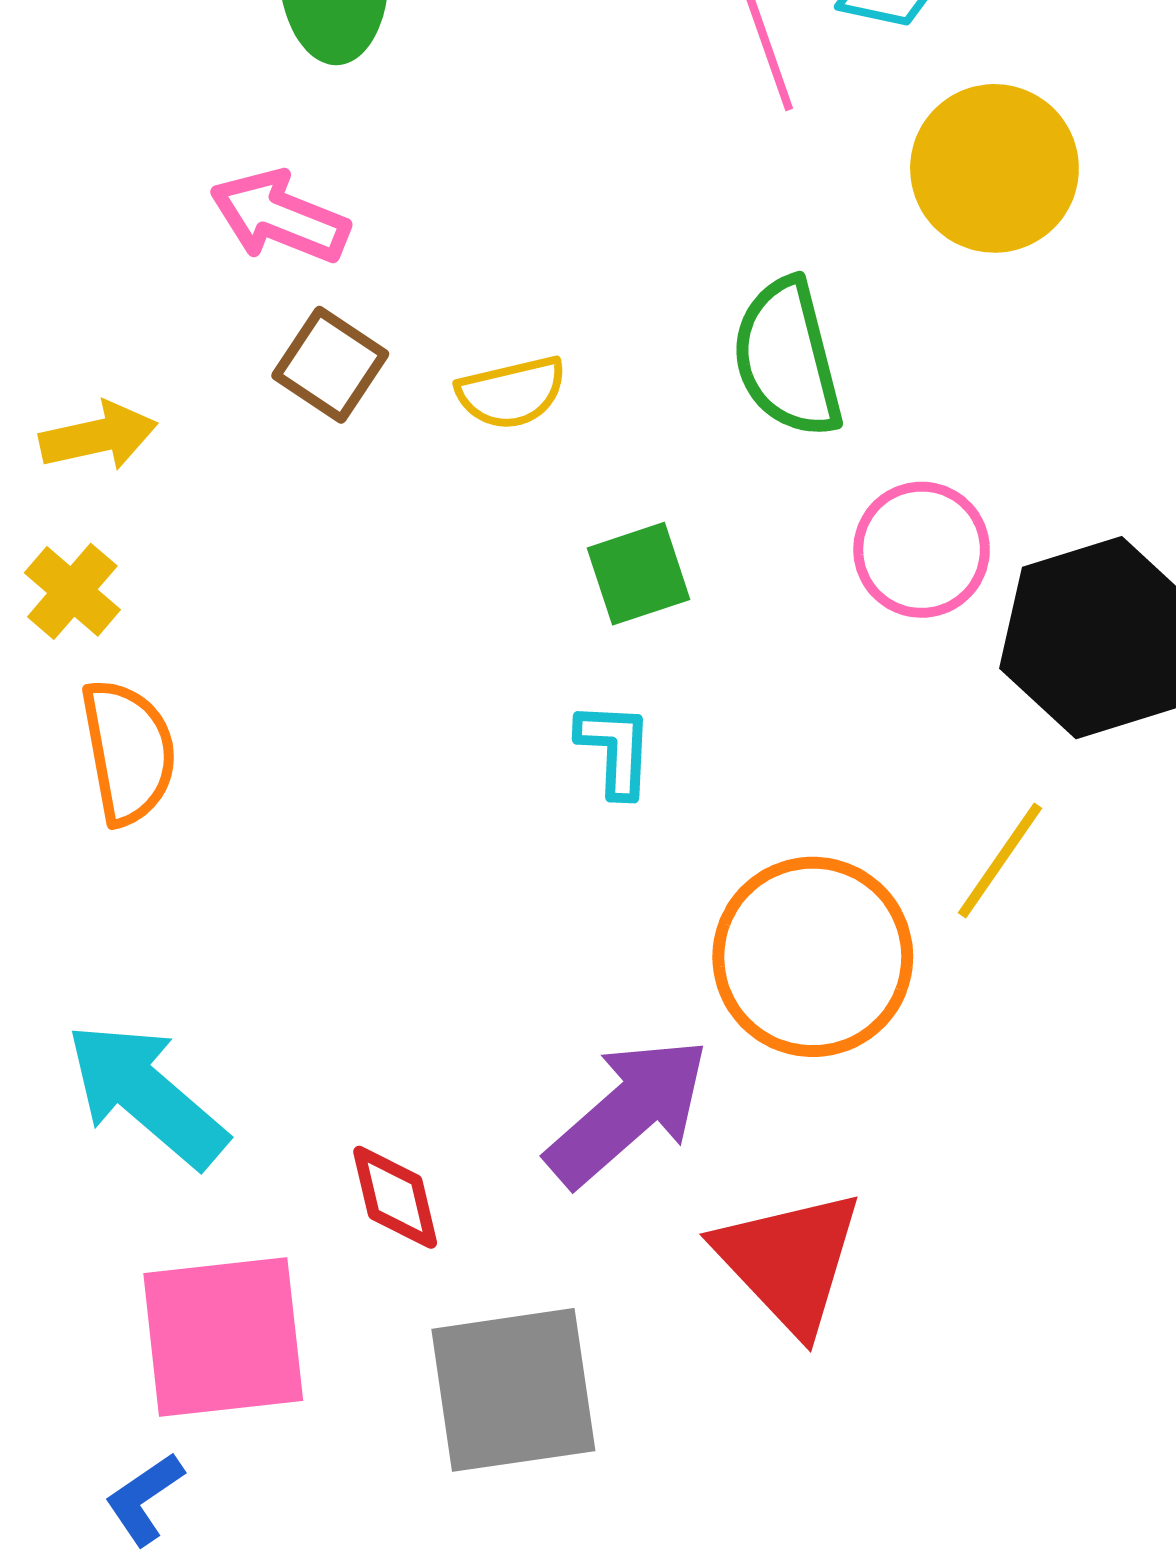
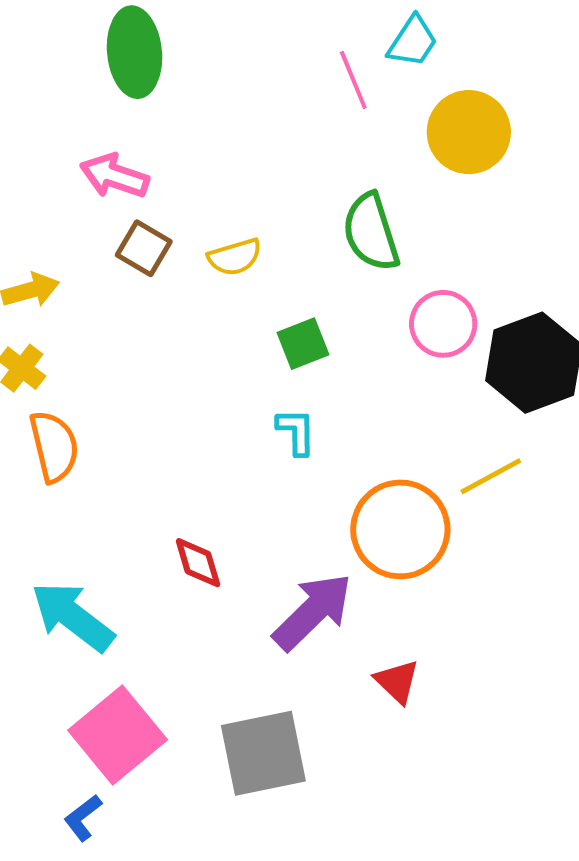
yellow line: (1000, 860) -> (491, 476), turned 30
red diamond: (395, 1197) -> (198, 563), moved
red triangle: (789, 1261) -> (397, 681), size x0.6
pink square: (223, 1337) -> (118, 735), turned -30

